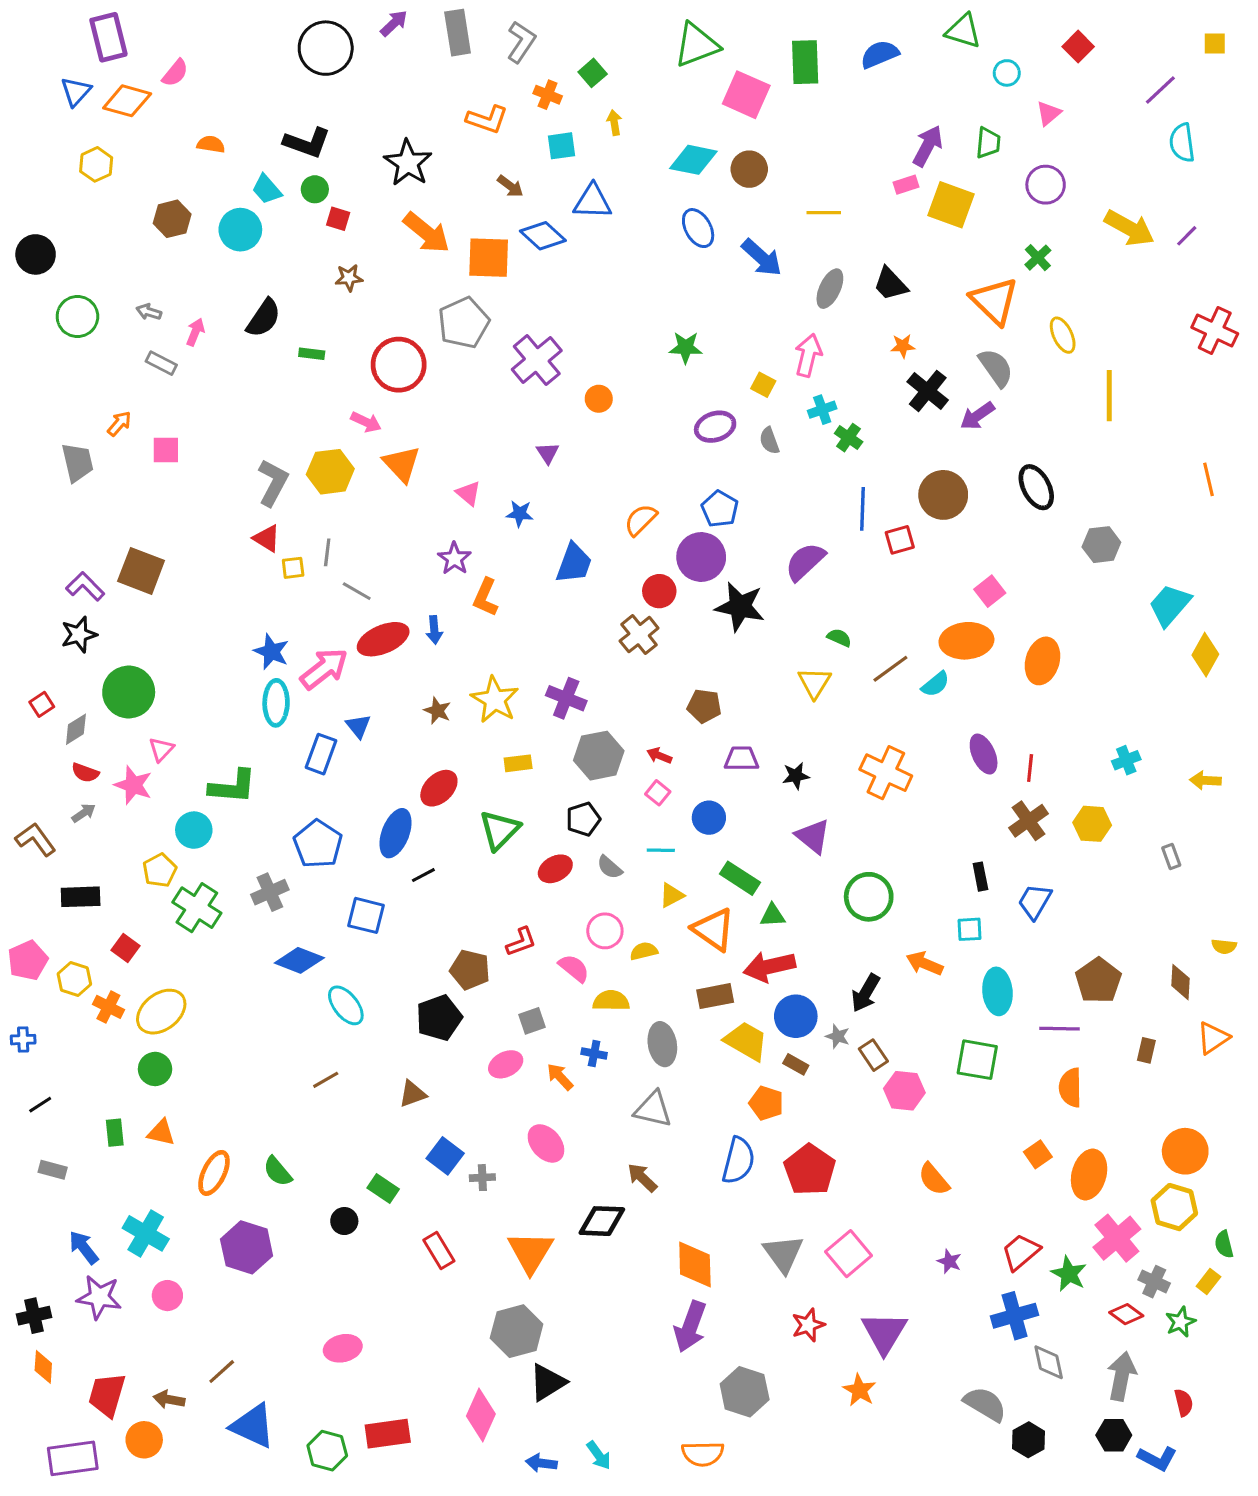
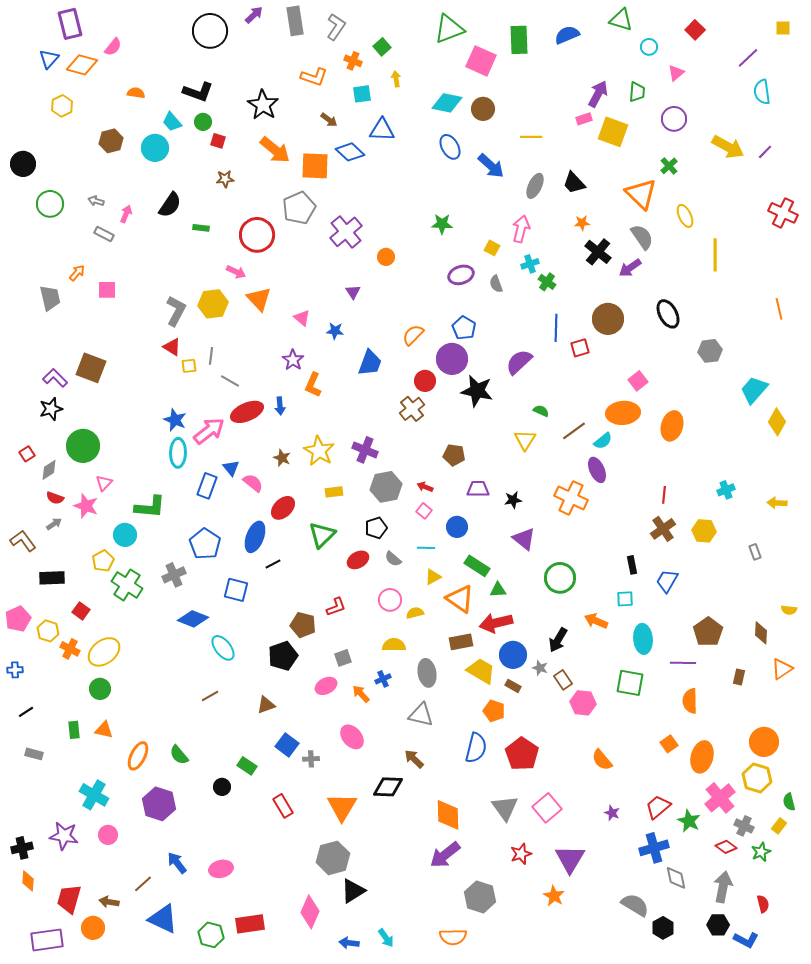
purple ellipse: (984, 754) -> (597, 470), moved
pink semicircle: (574, 968) -> (253, 483), moved
blue cross: (594, 1053) -> (383, 679), turned -35
blue arrow: (84, 1247) -> (177, 863), moved
purple arrow: (690, 1327) -> (445, 855), turned 32

